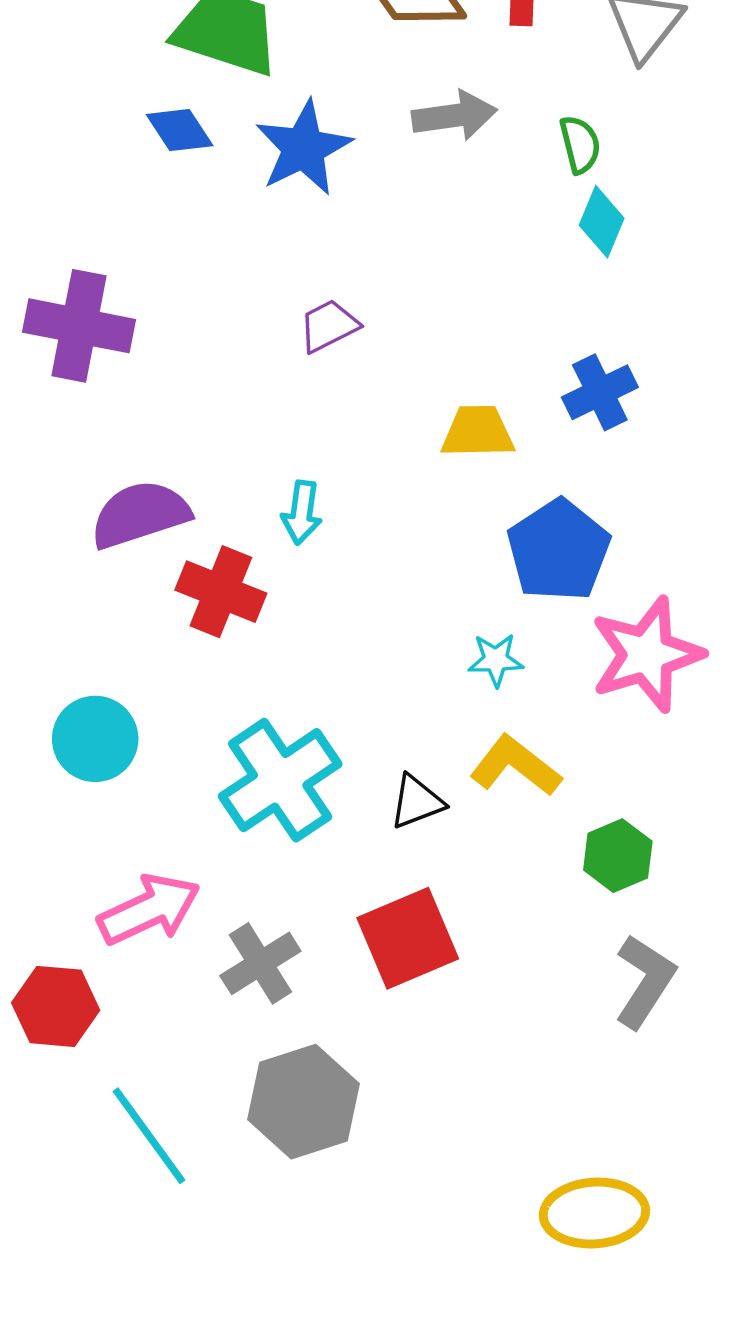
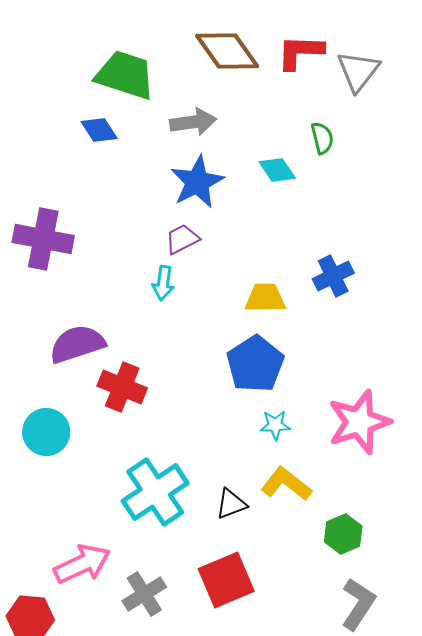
gray arrow: (454, 116) -> (193, 122), moved
blue star: (304, 148) -> (197, 182), moved
cyan diamond: (602, 222) -> (277, 170), moved, turned -57
cyan arrow: (302, 513) -> (163, 283), moved
blue pentagon: (559, 550) -> (255, 364), moved
cyan circle: (95, 739) -> (46, 432), moved

